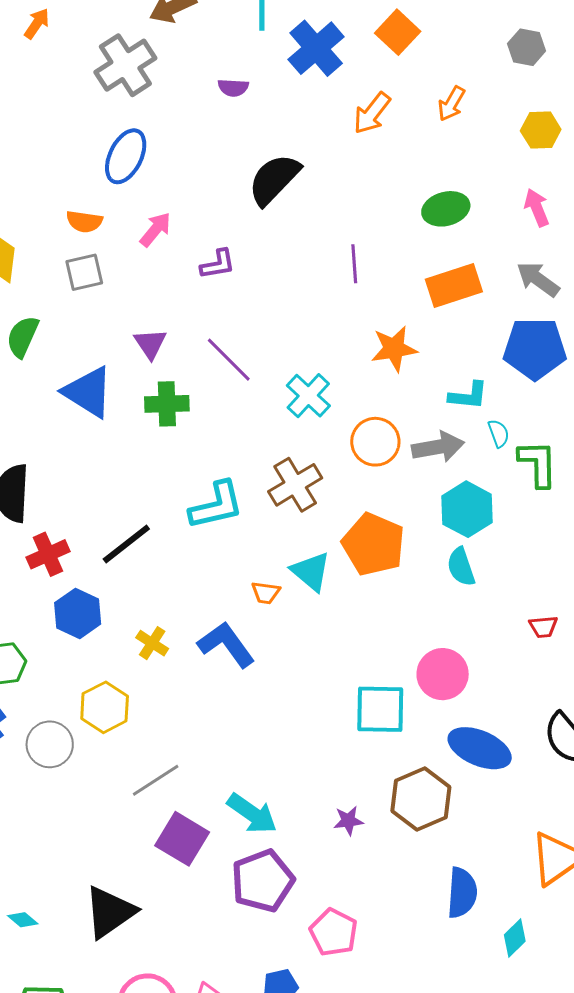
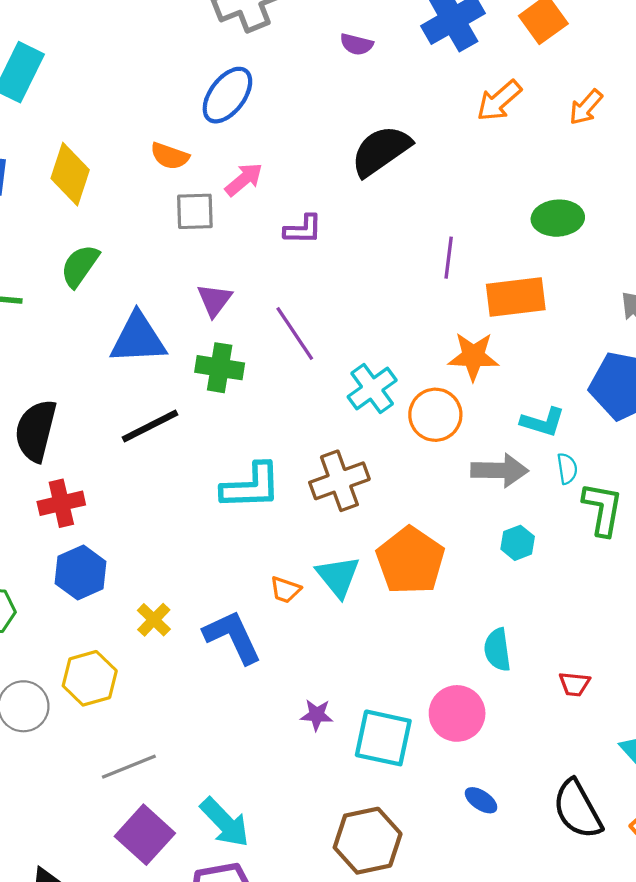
gray square: (84, 272) -> (195, 211), moved
orange rectangle: (454, 286) -> (516, 297), moved
blue triangle: (88, 392) -> (138, 339), turned -46
orange circle: (375, 442) -> (435, 415), moved
cyan hexagon: (467, 509) -> (518, 543), size x0.6
black line: (126, 544) -> (150, 426), moved
cyan semicircle: (461, 567) -> (497, 650), moved
blue ellipse: (480, 748) -> (481, 800), size x0.5
brown hexagon: (421, 799) -> (368, 841), moved
purple star: (348, 821) -> (317, 715), moved

